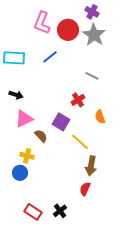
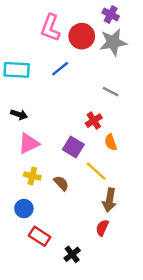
gray star: (94, 35) -> (113, 42), turned 30
orange semicircle: (100, 117) -> (111, 142), moved
brown semicircle: (41, 136) -> (61, 183), moved
yellow cross: (27, 156) -> (32, 176), moved
red rectangle: (33, 212) -> (40, 236), moved

